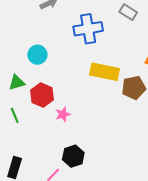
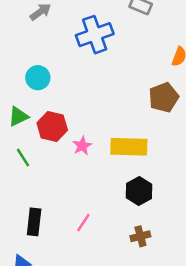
yellow rectangle: (105, 72) -> (129, 147), moved
black hexagon: (73, 156) -> (139, 191), moved

